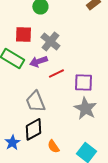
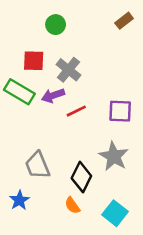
purple square: (83, 82) -> (120, 111), moved
gray trapezoid: (35, 101) -> (37, 165), moved
black diamond: (33, 129) -> (81, 177), moved, turned -35

